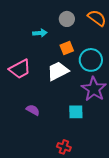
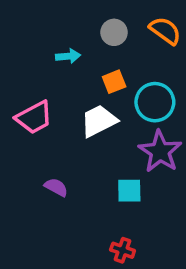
red cross: (64, 147) -> (123, 250), moved

